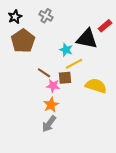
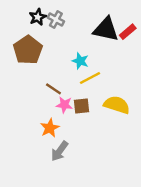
black star: (15, 17) -> (38, 17), moved
black triangle: (87, 39) -> (106, 29), moved
brown square: (65, 78) -> (81, 106), moved
orange star: (51, 105) -> (50, 128), moved

